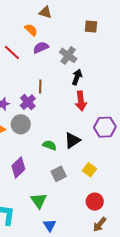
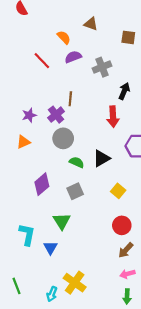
brown triangle: (45, 12) -> (91, 24), moved
gray cross: (68, 55) -> (102, 67), turned 30
black arrow: (77, 77) -> (124, 91), moved
gray circle: (21, 124) -> (63, 138), moved
gray square: (59, 174) -> (75, 191), moved
blue triangle: (50, 225) -> (50, 248), moved

